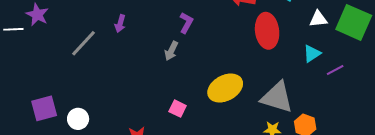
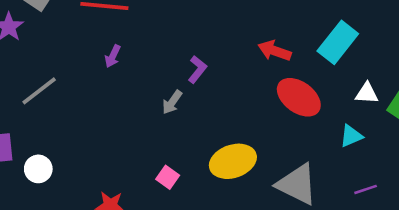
red ellipse: (267, 31) -> (299, 97), turned -56
gray line: (84, 43) -> (39, 91), moved
purple line: (335, 70) -> (366, 189), moved

